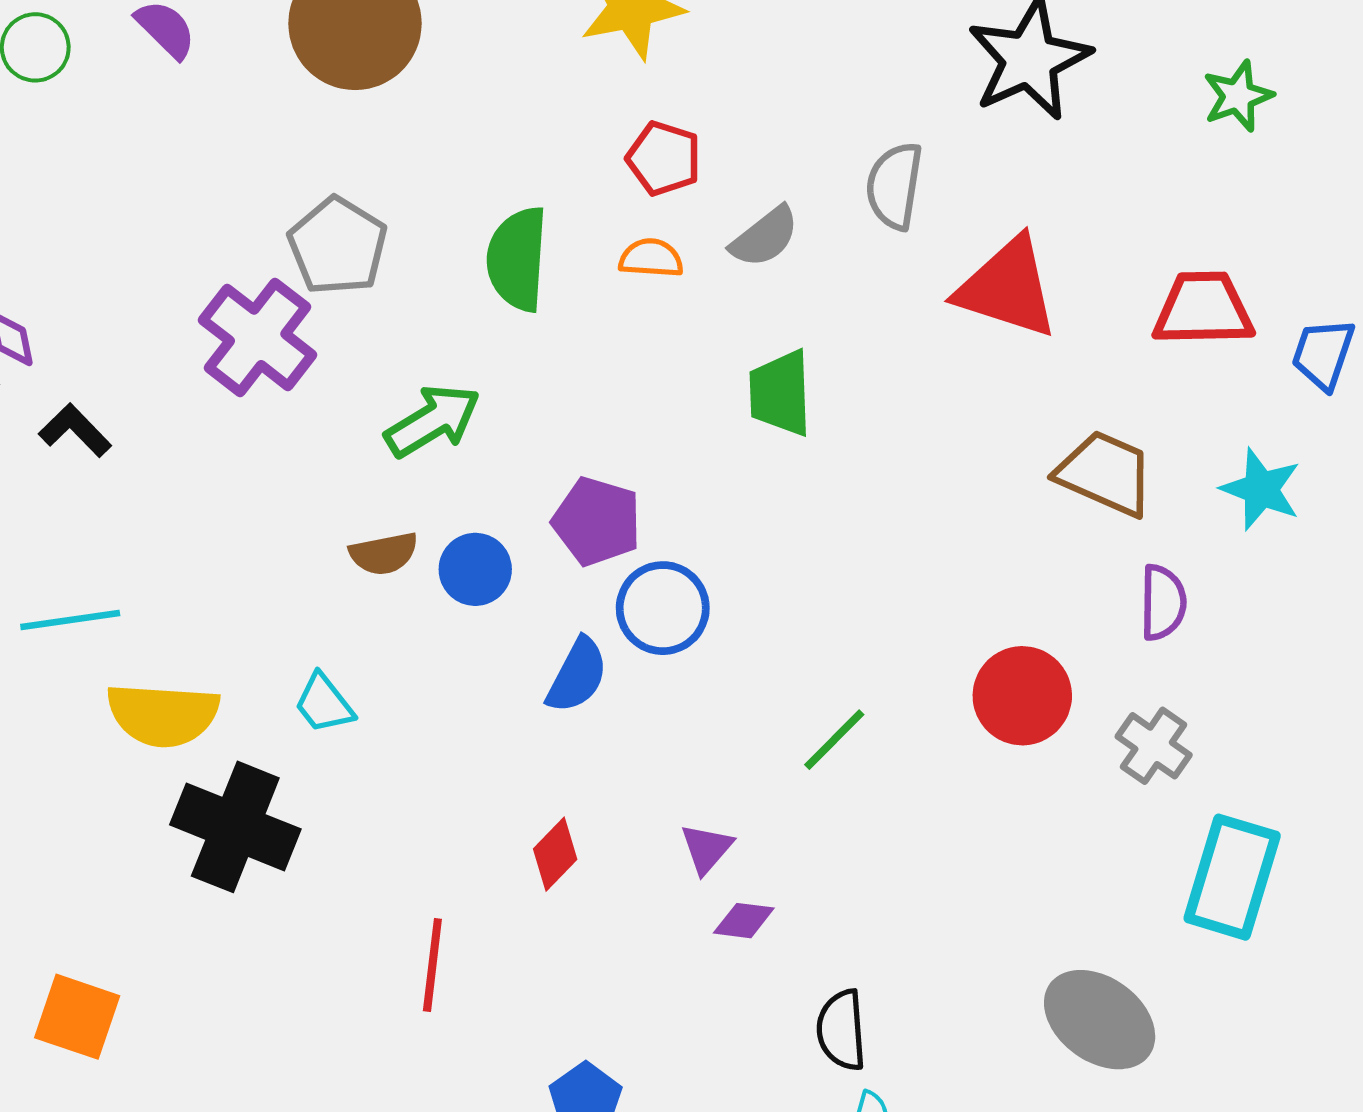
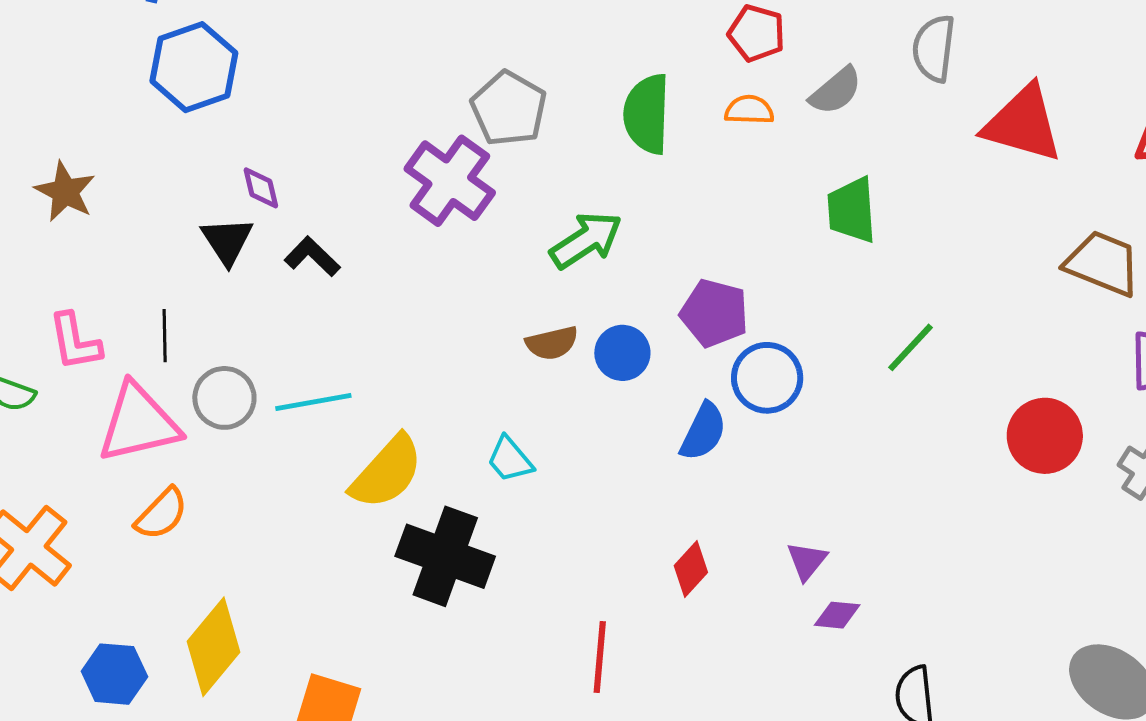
yellow semicircle: (163, 715) -> (387, 472), turned -50
green line: (834, 740) -> (910, 347), moved

